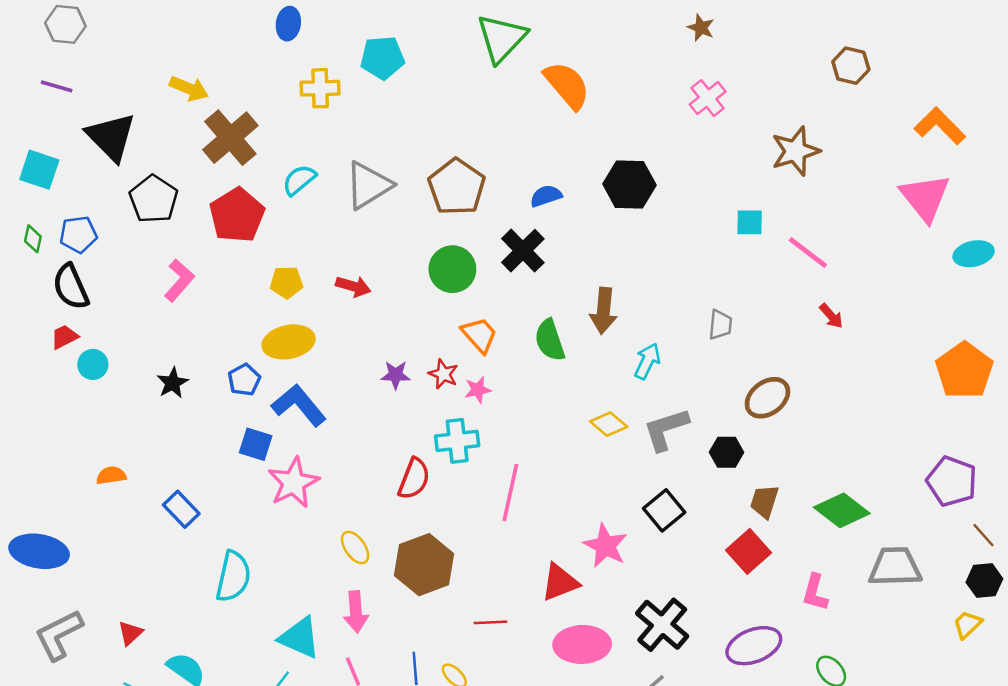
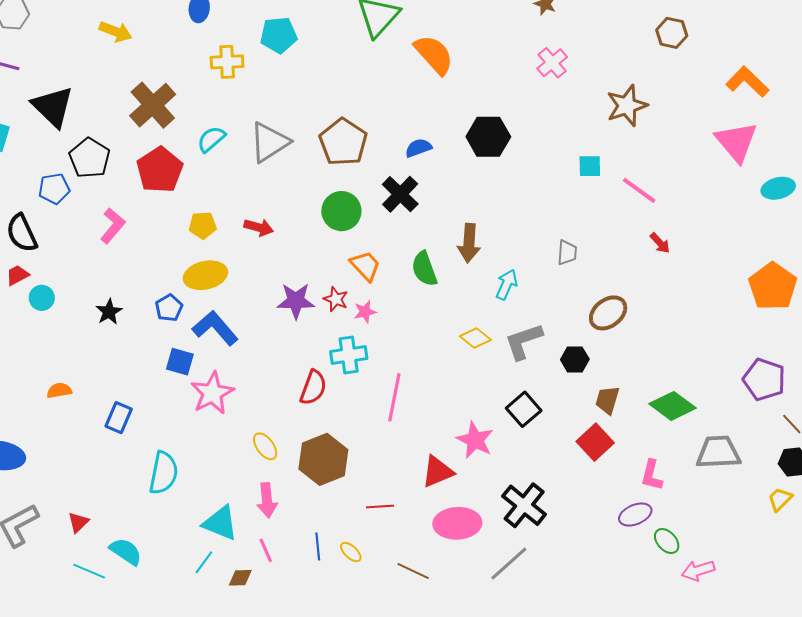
yellow arrow: (189, 88) -> (116, 32), moved
blue pentagon: (78, 234) -> (54, 189), moved
purple star: (396, 375) -> (296, 301), size x1.5
blue rectangle: (181, 509) -> (119, 418), turned 68
purple ellipse: (754, 646) -> (635, 515), moved, size x0.7

